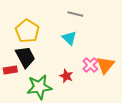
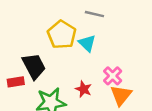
yellow pentagon: (27, 31) -> (62, 35), moved
orange triangle: (105, 65) -> (121, 95), moved

